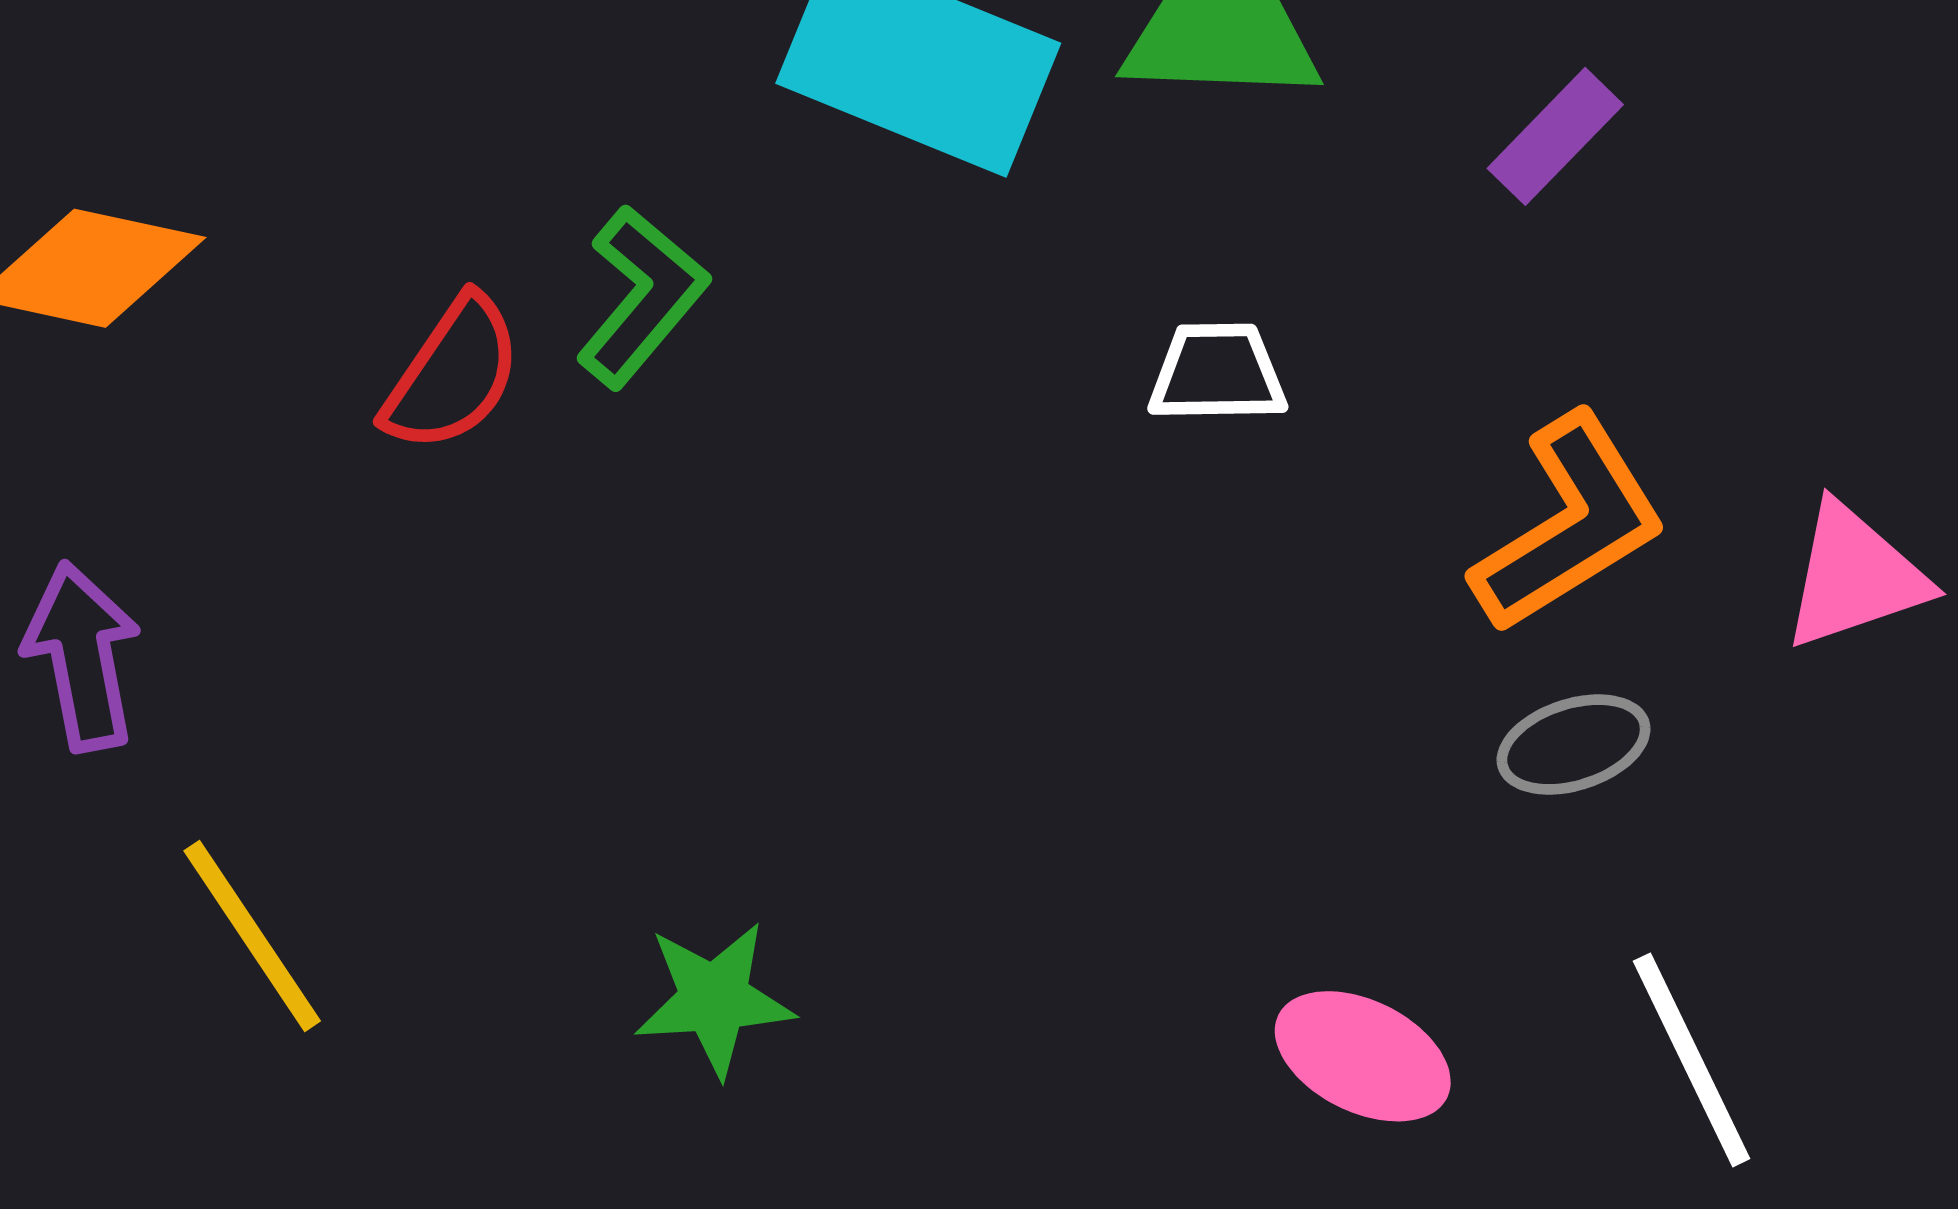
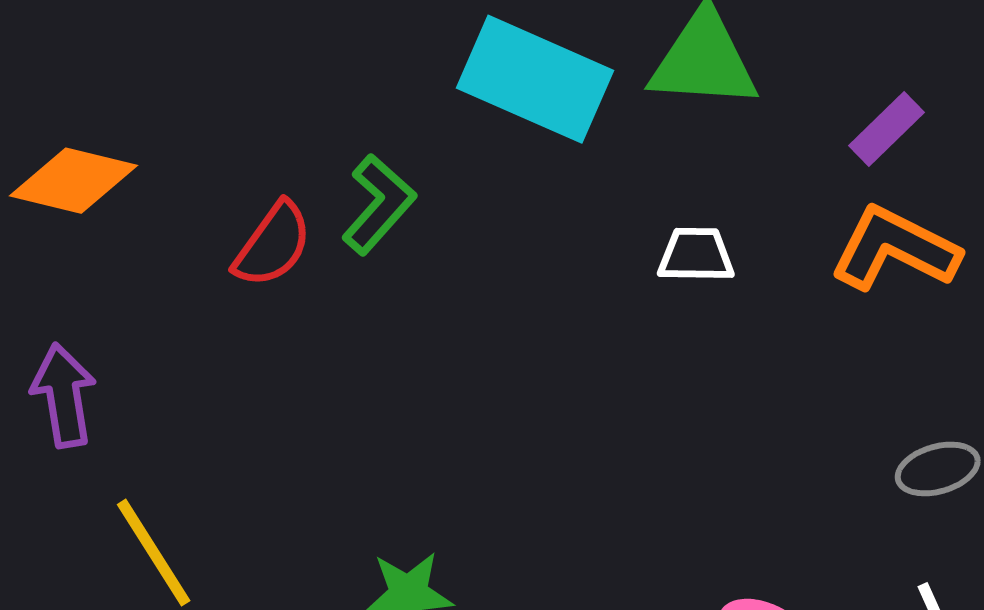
orange L-shape: (1569, 524) -> (895, 249), moved, turned -123
gray ellipse: (1574, 745) -> (938, 469), moved

